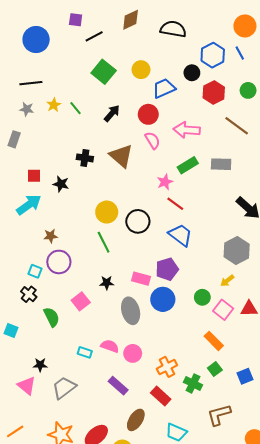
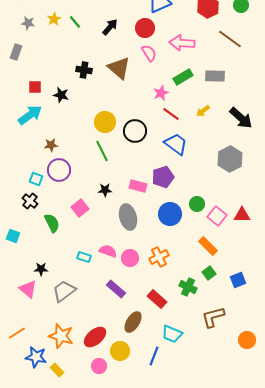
yellow arrow: (227, 281) -> (203, 111), moved
blue circle: (163, 299) -> (170, 214), moved
orange cross: (167, 367) -> (159, 257), moved

